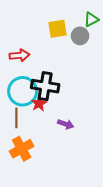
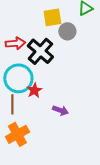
gray circle: (80, 36) -> (67, 31), moved
black cross: (45, 86) -> (40, 51), moved, turned 32

